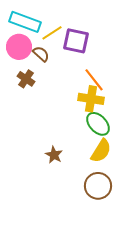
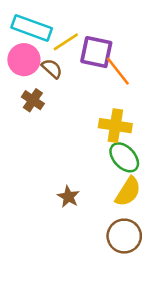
orange line: (94, 80) -> (118, 71), moved

